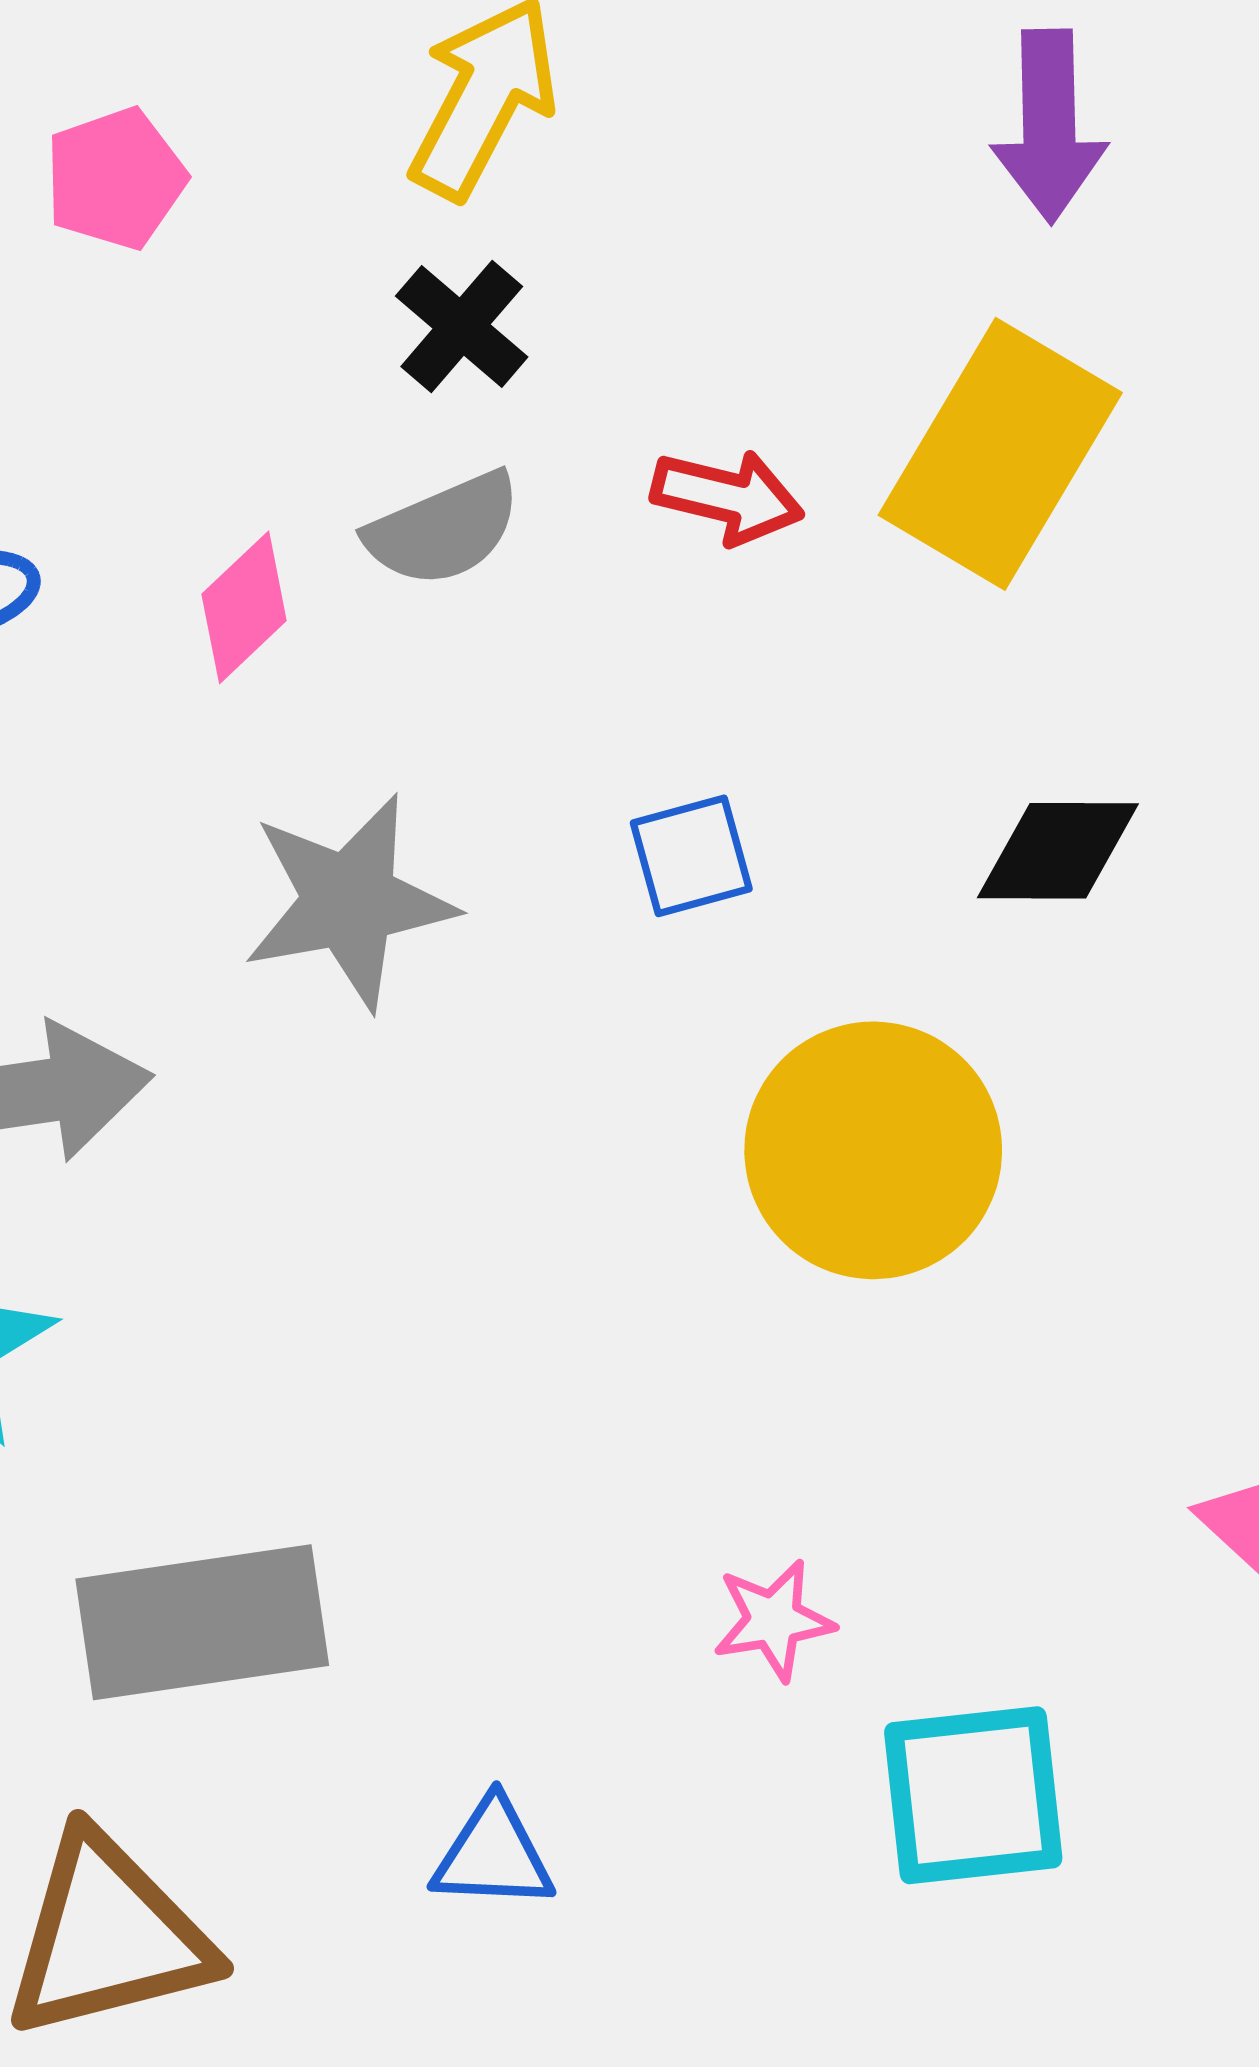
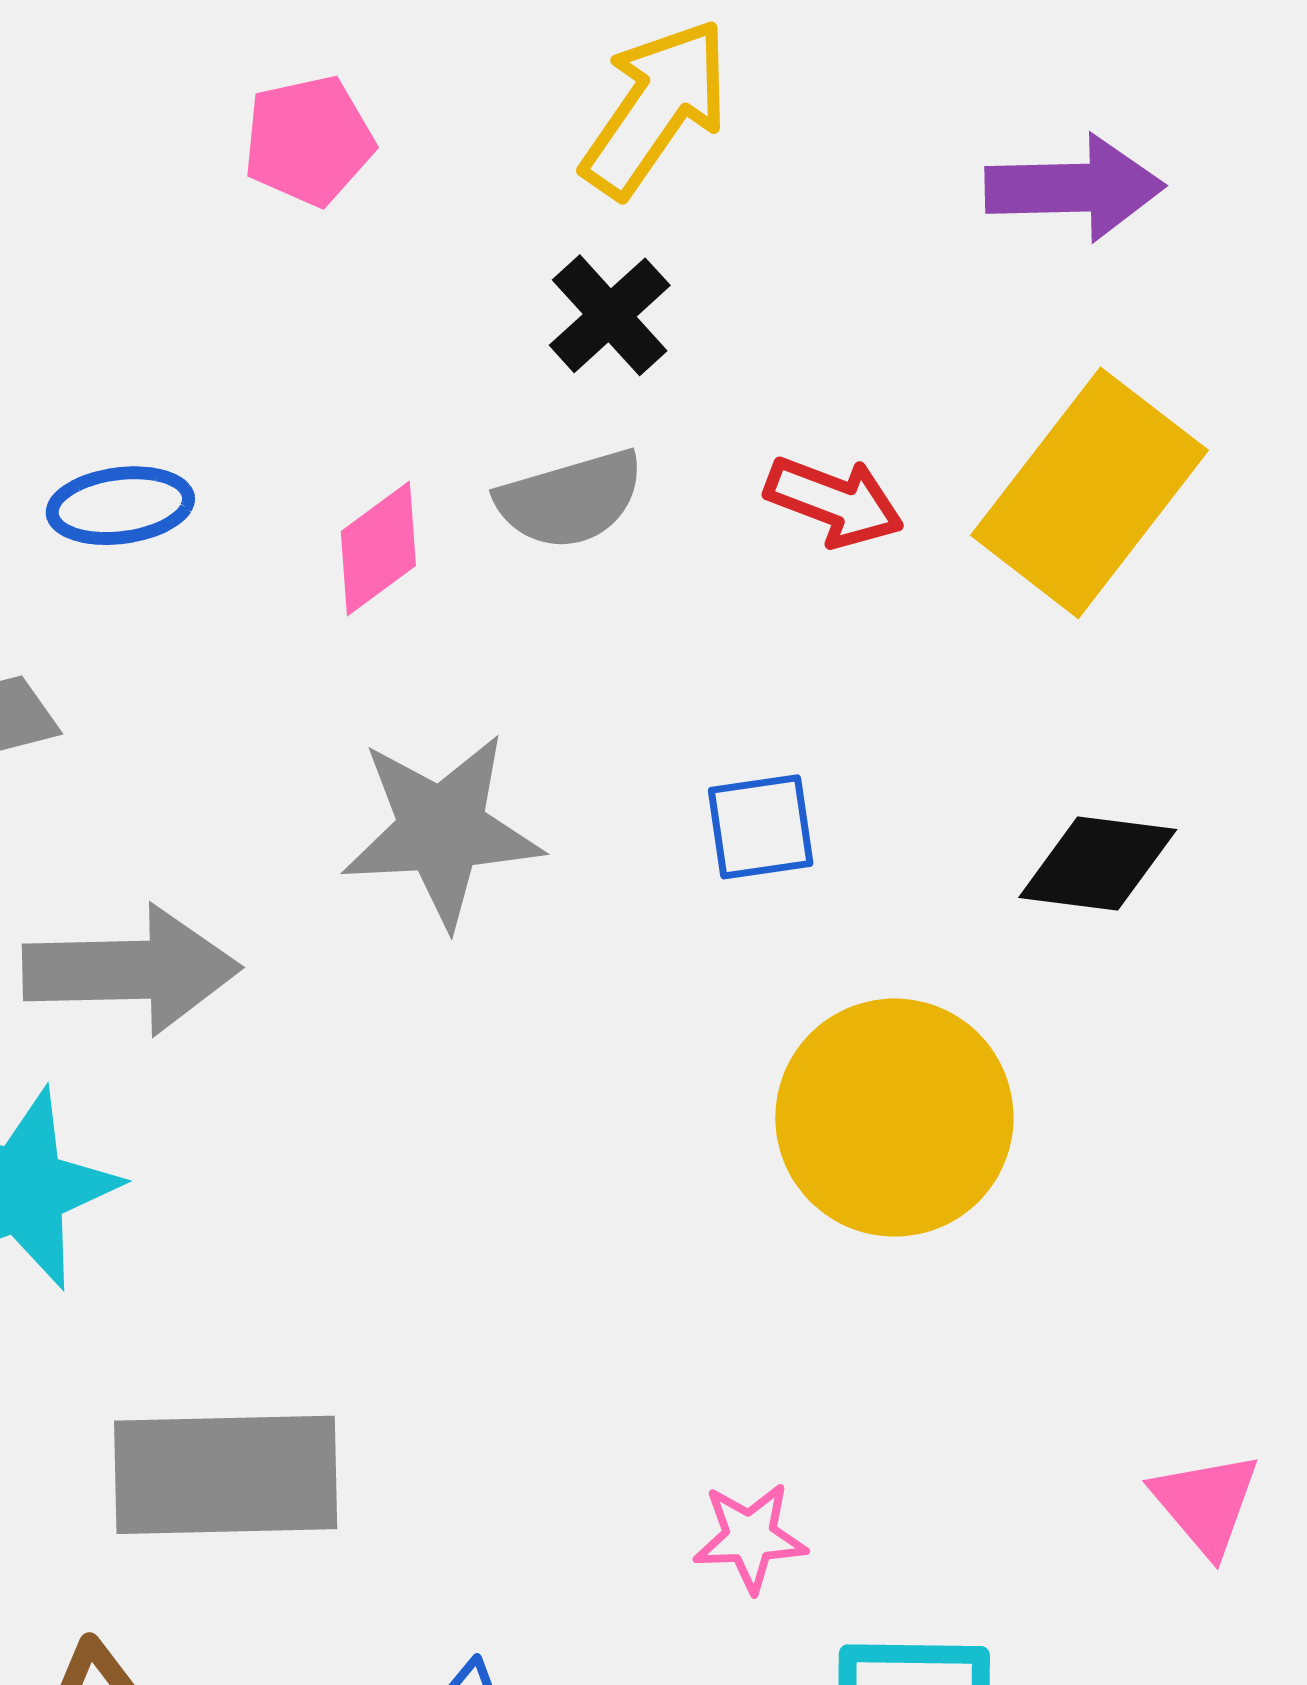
purple arrow: (1049, 126) -> (1075, 188), moved, turned -97

